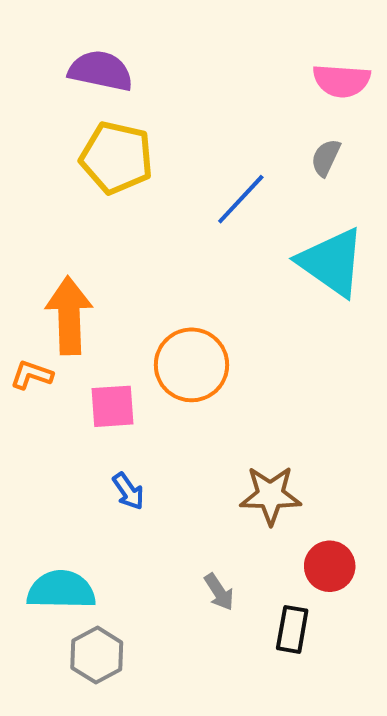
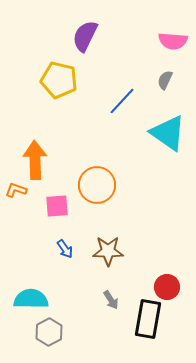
purple semicircle: (101, 71) -> (85, 36), moved, turned -76
brown star: (270, 495) -> (108, 251), moved
black rectangle: (292, 629) -> (148, 319), size x1.6

